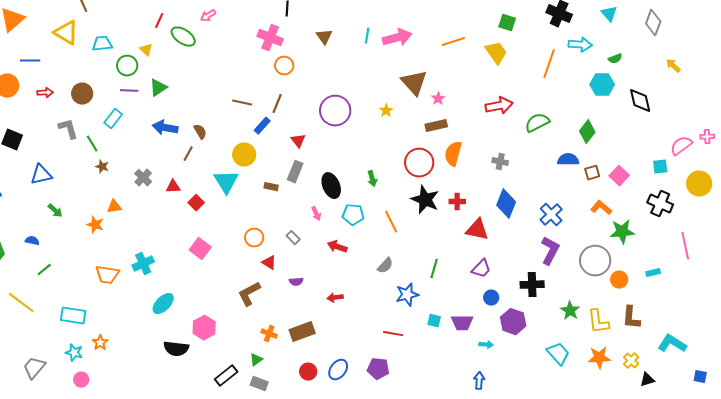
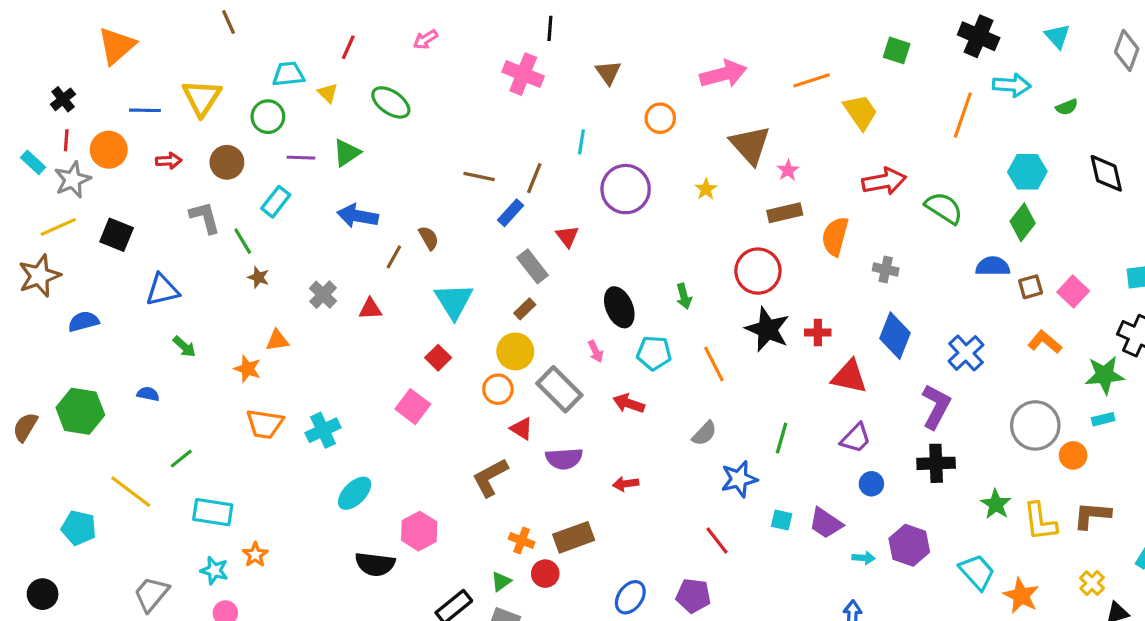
yellow triangle: (66, 33) -> (202, 98), moved, turned 32
cyan line: (367, 36) -> (581, 142), moved
green ellipse: (183, 37) -> (391, 102), moved
cyan trapezoid: (102, 44) -> (288, 74), moved
yellow trapezoid: (496, 53) -> (860, 112), moved
green circle: (127, 66) -> (268, 117), moved
orange circle: (284, 66) -> (660, 118), moved
cyan hexagon: (602, 85) -> (1027, 172), moved
green semicircle: (537, 123) -> (944, 208), turned 60
brown semicircle: (200, 132) -> (429, 238), moved
orange semicircle: (453, 154) -> (835, 236), moved
yellow circle: (244, 155) -> (515, 351), moved
gray rectangle: (295, 172) -> (533, 266), moved, turned -60
brown rectangle: (271, 187) -> (525, 309), turned -56
red square: (196, 203) -> (438, 358), moved
green star: (622, 232) -> (1105, 375), moved
gray rectangle: (293, 238) -> (559, 389), size x2.0
purple L-shape: (550, 251) -> (936, 407), moved
green line: (44, 270) -> (181, 459), moved
cyan rectangle: (653, 273) -> (1103, 419), moved
orange trapezoid: (107, 275) -> (265, 424), moved
purple semicircle: (296, 282) -> (564, 459), size x1.6
brown L-shape: (631, 318) -> (1092, 515), turned 90
purple hexagon: (513, 322) -> (909, 545), moved
purple trapezoid: (462, 323) -> (826, 523), turned 35
red line: (393, 334) -> (717, 541), turned 42
orange star: (599, 358) -> (1021, 596), moved, turned 30
red circle: (308, 372) -> (545, 574), moved

